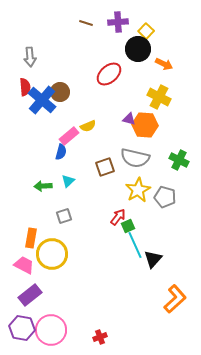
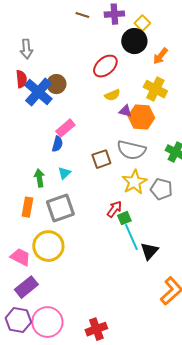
orange arrow: (164, 64) -> (160, 56), turned 102
yellow semicircle: (88, 126) -> (112, 95), moved
green arrow: (43, 186) -> (39, 178), turned 84
gray square: (64, 216) -> (60, 208), size x1.8
orange rectangle: (31, 238) -> (27, 207), moved
red cross: (100, 337) -> (96, 329), size x1.5

